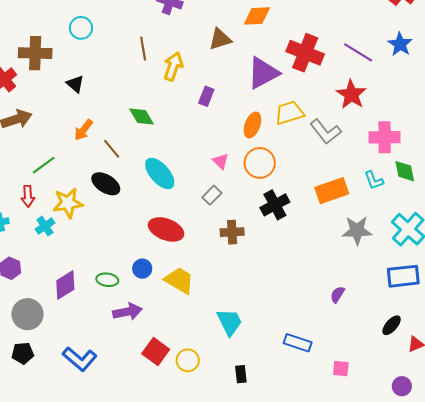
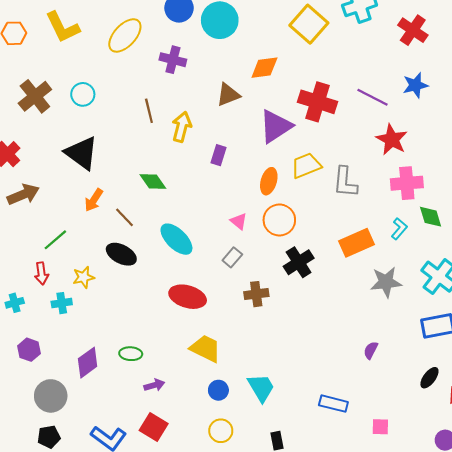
blue star: (400, 44) -> (415, 85), turned 30
brown cross: (35, 53) -> (35, 96), moved, turned -36
black triangle: (75, 84) -> (81, 153), size x1.8
red star: (351, 94) -> (392, 140), moved
gray L-shape: (326, 132) -> (345, 182), turned 48
cyan L-shape: (374, 180) -> (399, 229), turned -115
yellow star: (68, 203) -> (84, 277), size x0.7
cyan cross: (45, 226) -> (62, 303), turned 30
blue circle: (142, 269) -> (218, 390), moved
purple arrow: (127, 312) -> (154, 385), size x0.7
red square: (156, 351) -> (154, 427), moved

